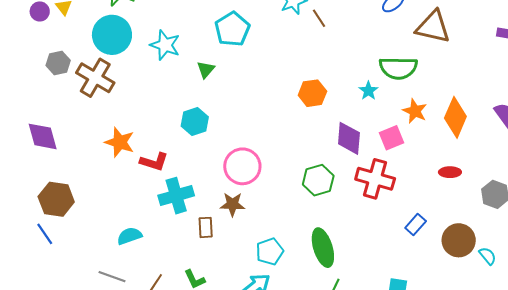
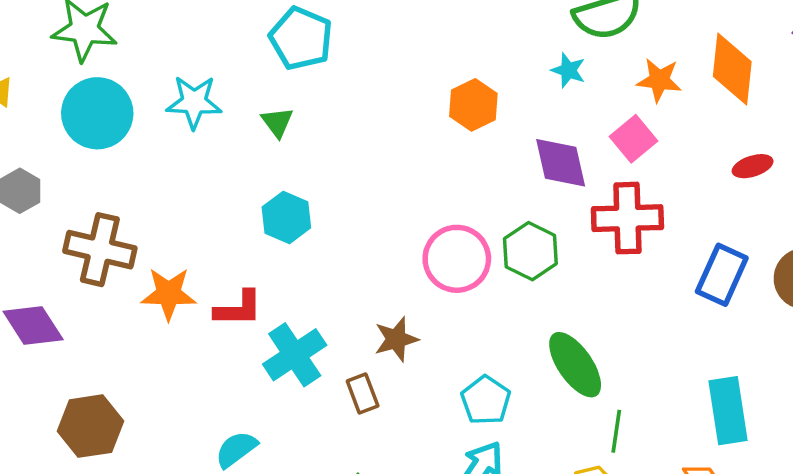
brown cross: (95, 78) -> (100, 250), moved
pink circle: (242, 166) -> (457, 259), moved
blue rectangle: (416, 225) -> (722, 275), size x1.5

